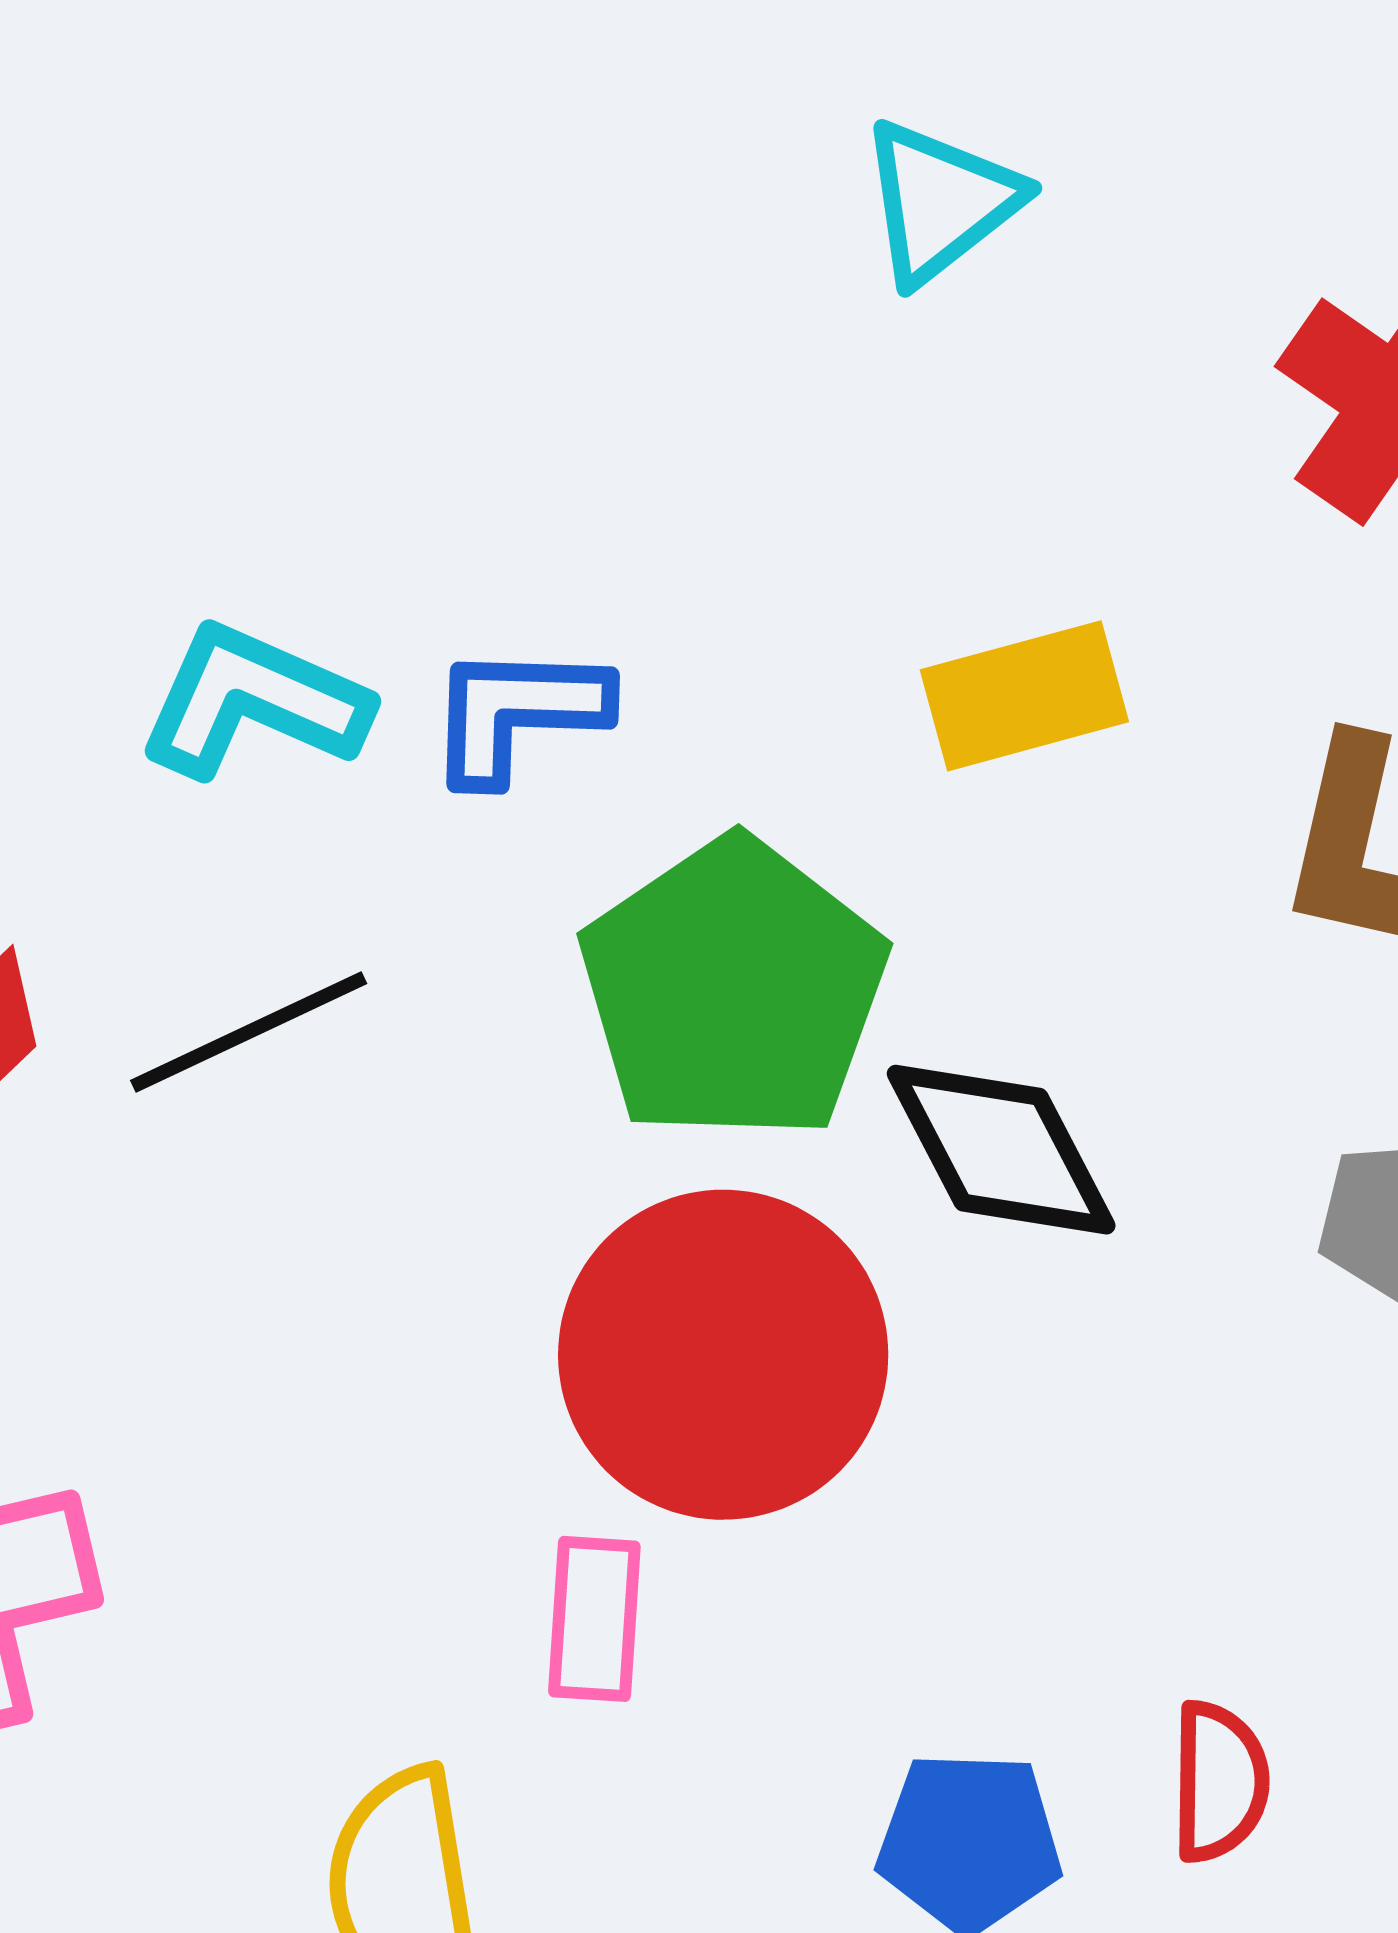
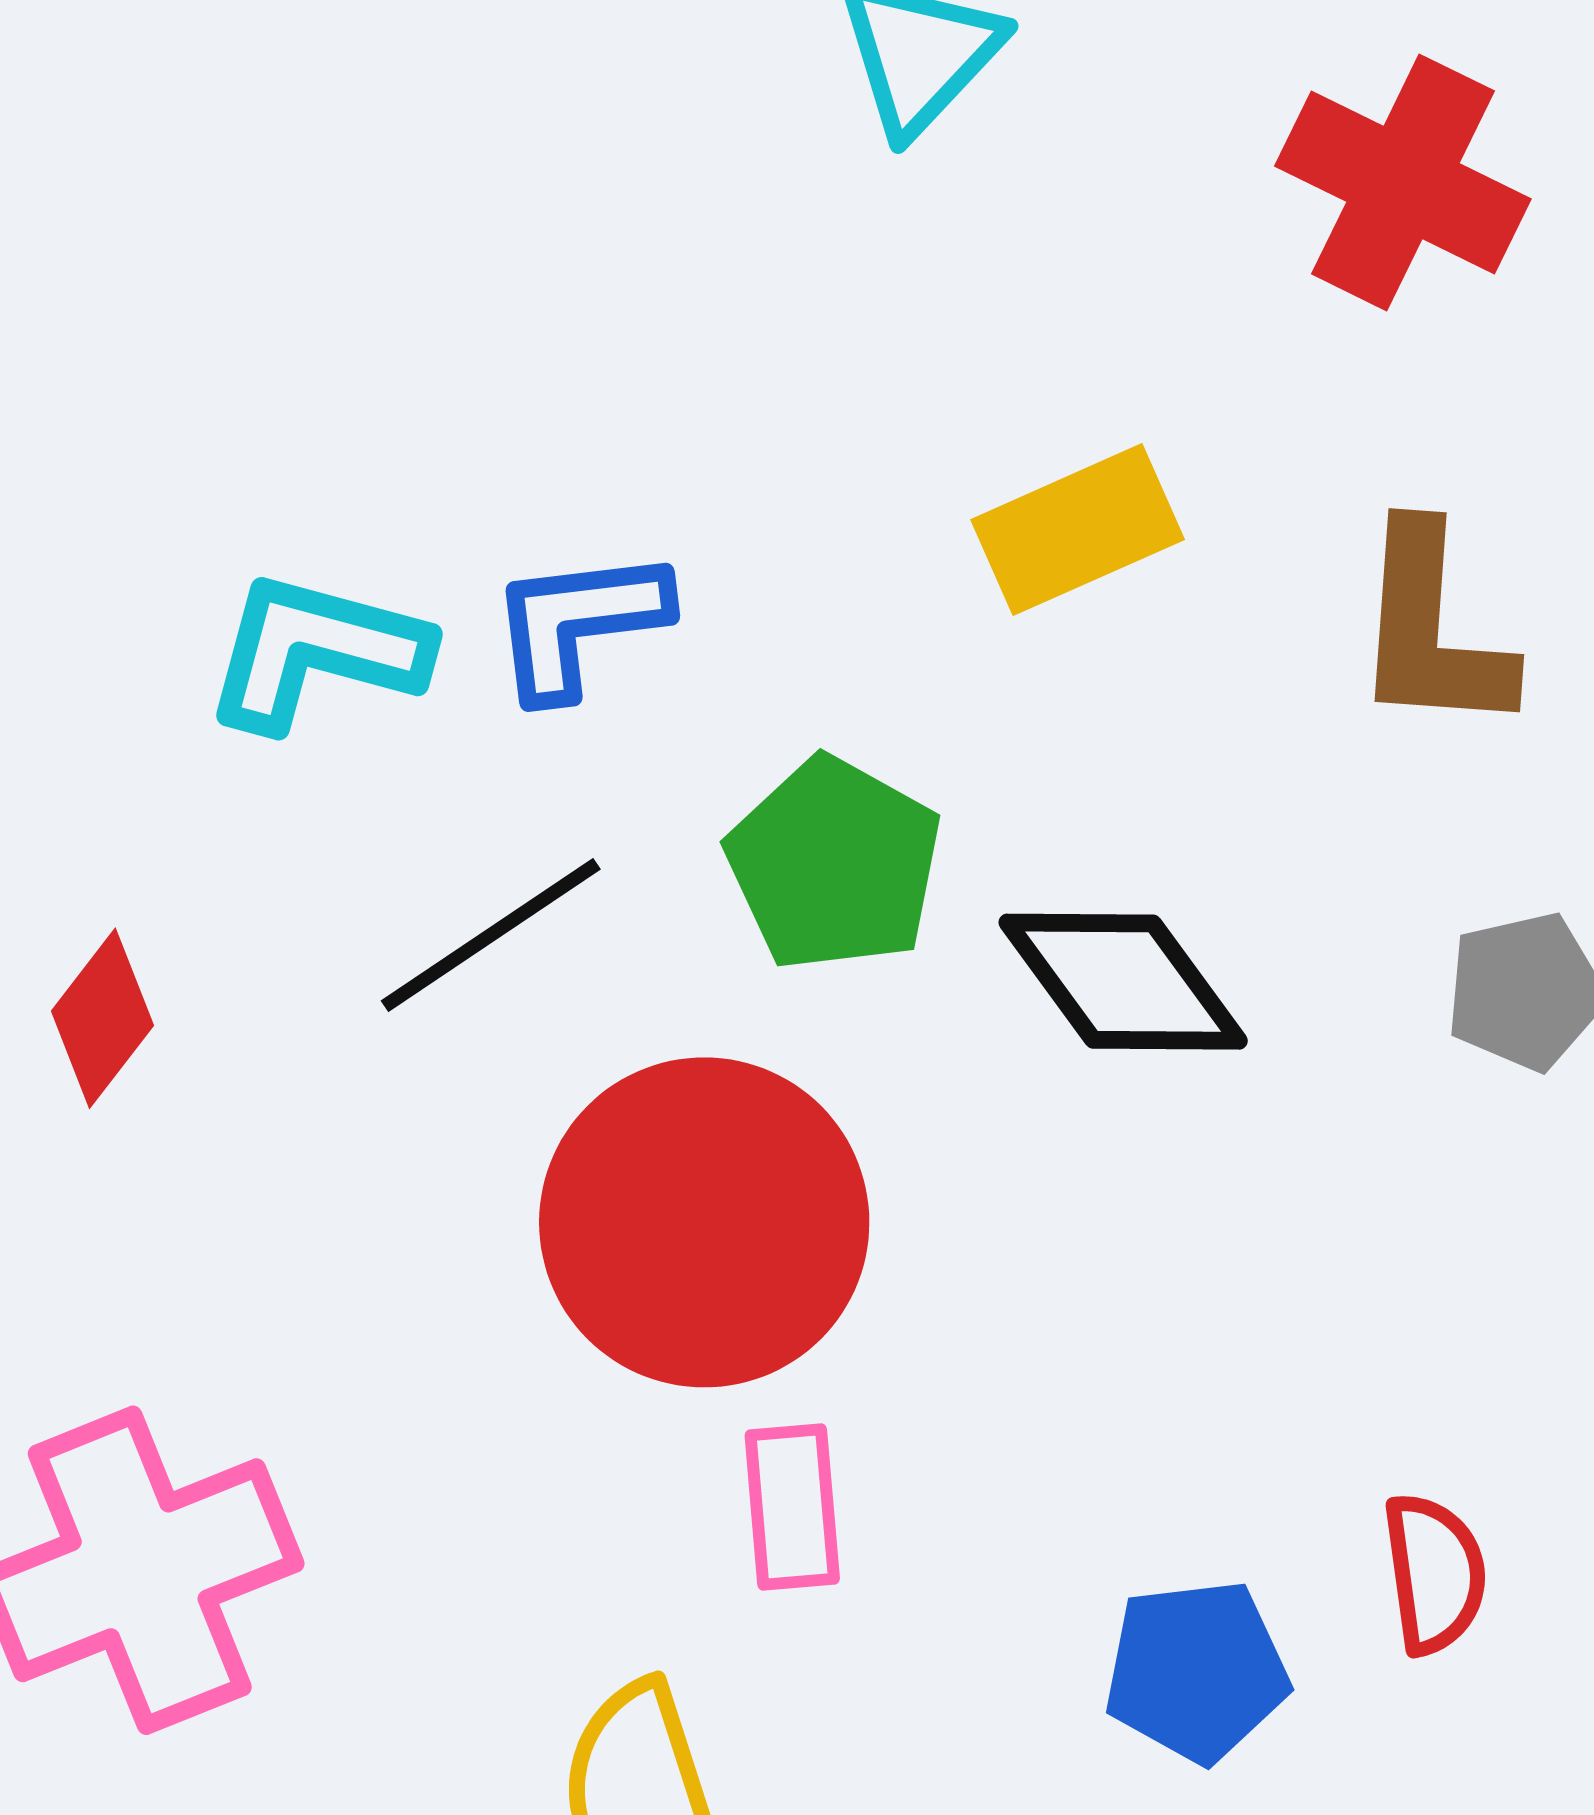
green pentagon: (733, 990) -> (834, 864), size x0.7
black line: (249, 1032) -> (491, 935), moved
red circle: (723, 1355) -> (704, 1222), moved

